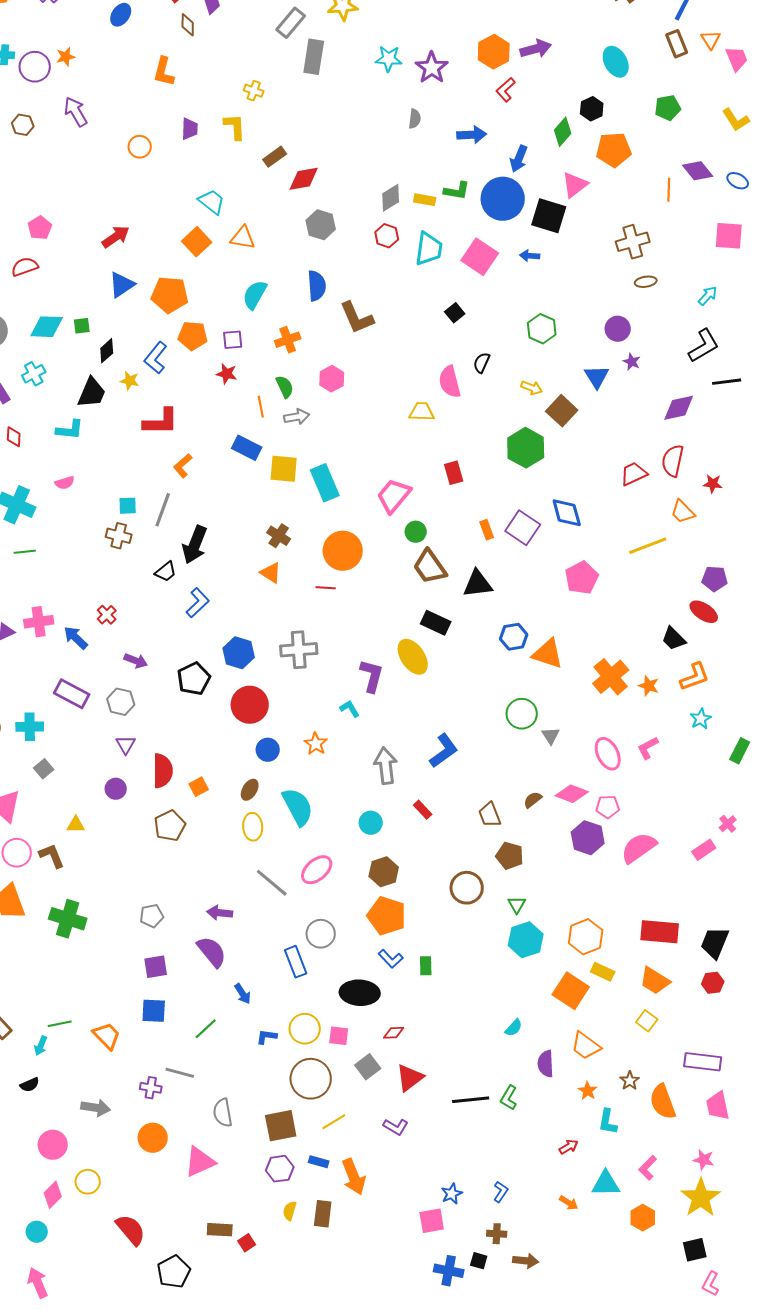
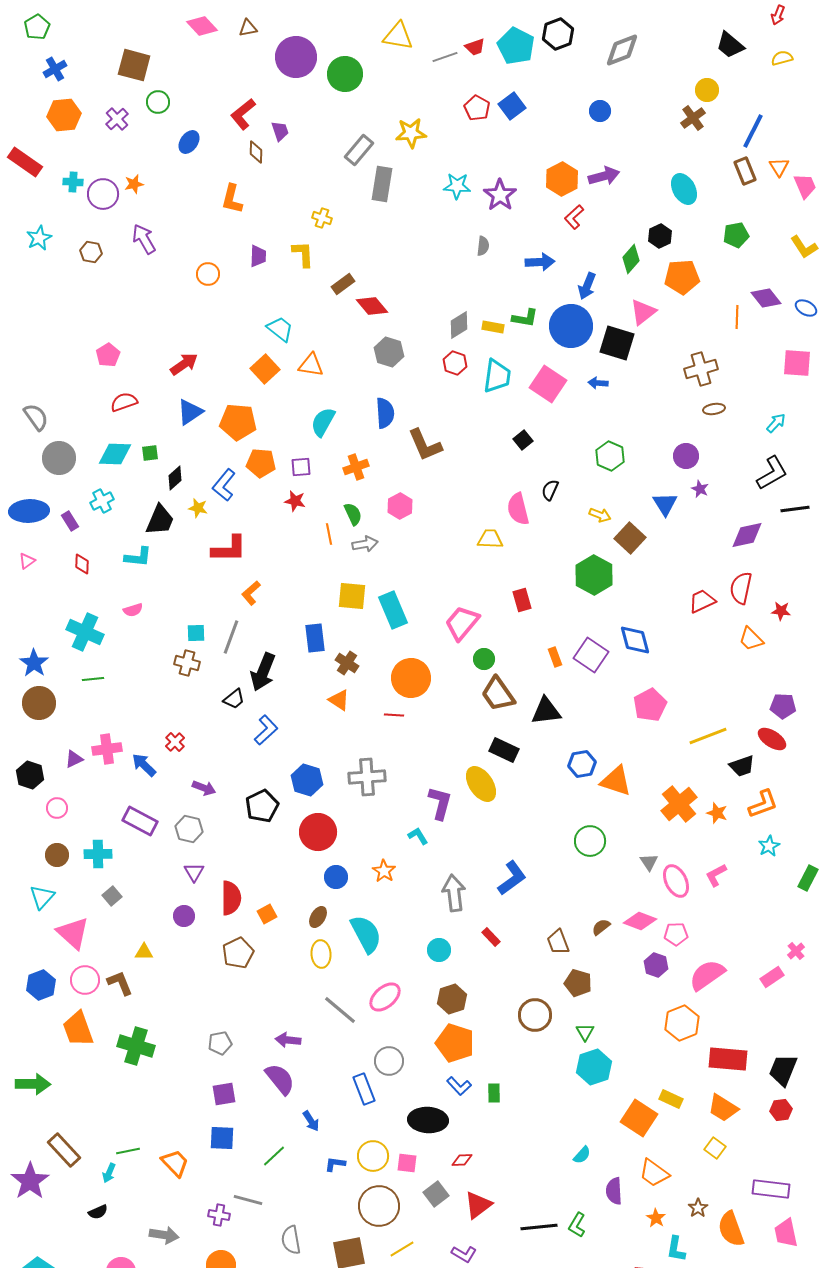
red diamond: (304, 179) -> (372, 306), turned 60
red semicircle: (25, 267) -> (124, 402), moved
blue rectangle: (247, 448) -> (315, 638), moved, turned 56
yellow line: (648, 546) -> (708, 736), moved
black trapezoid: (674, 639) -> (742, 766), turned -64
gray triangle: (551, 736) -> (649, 862), moved
purple hexagon: (588, 838) -> (656, 965), size x0.7
orange hexagon: (586, 937) -> (682, 1023), moved

